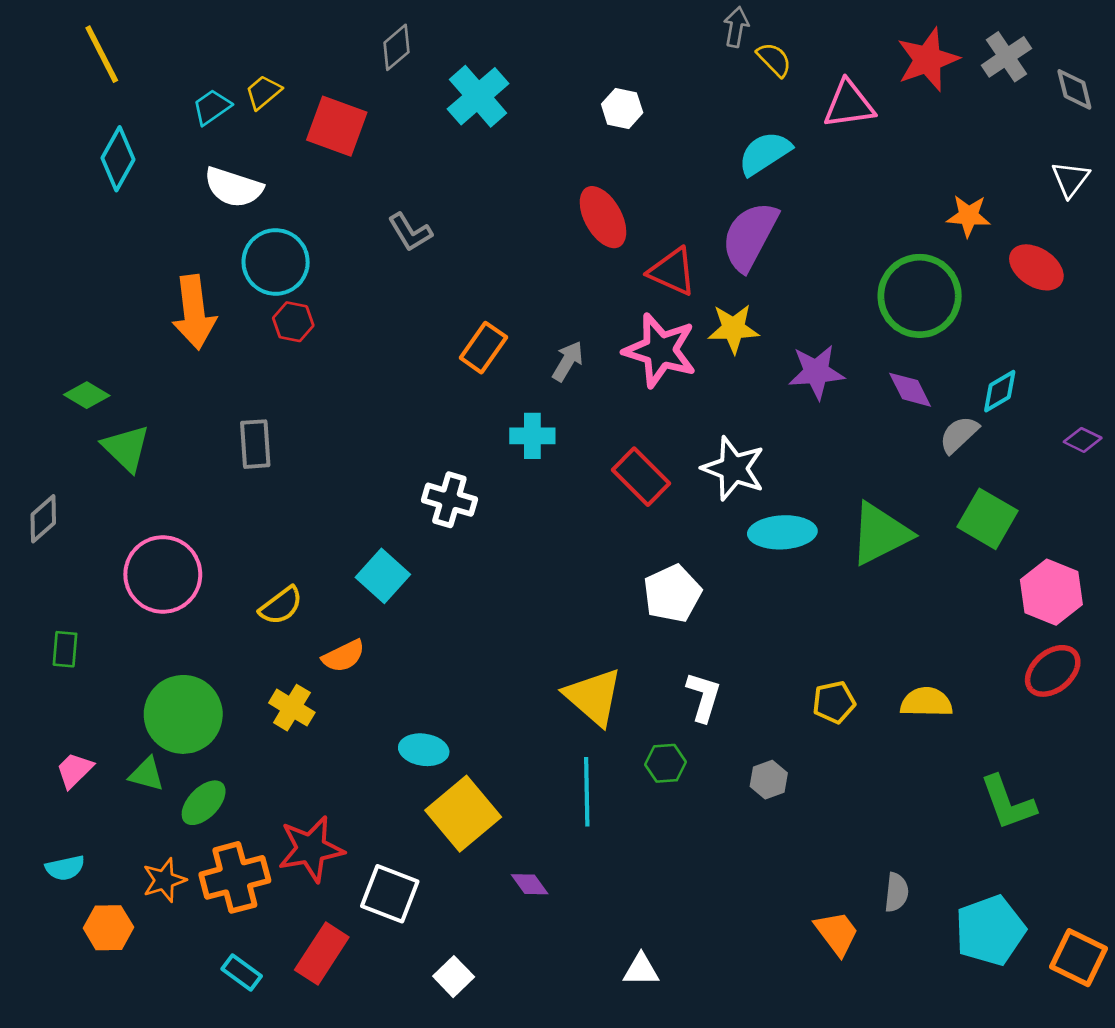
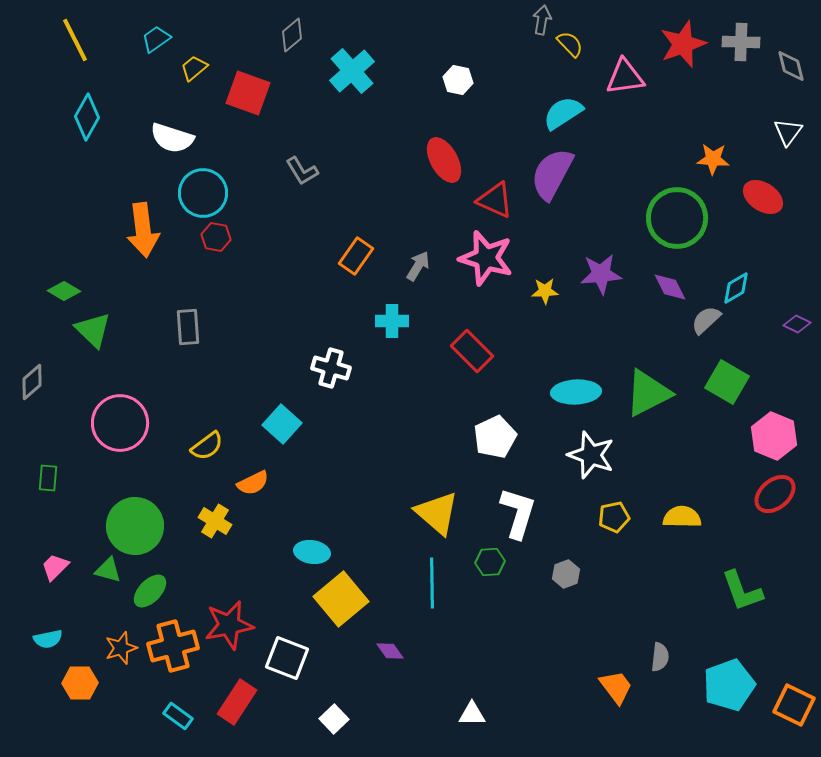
gray cross: (1007, 57) -> (741, 42), turned 36
cyan trapezoid: (212, 107) -> (156, 39), moved
yellow star: (733, 329) -> (545, 291), moved, size x0.7
white star: (733, 468) -> (591, 455), moved
white L-shape: (704, 697) -> (518, 513), size x1.4

